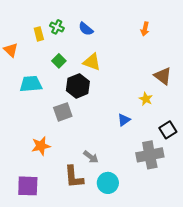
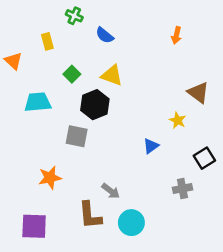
green cross: (57, 27) -> (74, 16), moved
gray square: (63, 112) -> (77, 136), turned 30
gray cross: (150, 155) -> (182, 189), size x0.6

